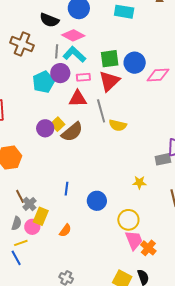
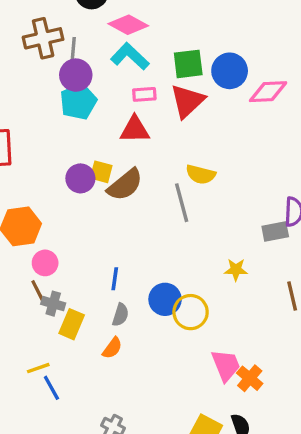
brown cross: (22, 44) -> (43, 38), turned -35
gray line: (57, 51) -> (73, 49), moved
purple circle: (60, 73) -> (76, 75), moved
gray line: (101, 111) -> (182, 203), moved
yellow square: (58, 124) -> (101, 172), turned -32
gray cross: (29, 204) -> (53, 304), turned -32
yellow circle: (128, 220) -> (191, 312), moved
gray semicircle: (16, 223) -> (120, 315), moved
pink circle: (32, 227) -> (45, 263), moved
blue line: (16, 258) -> (51, 388), moved

